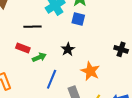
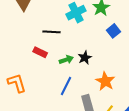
blue square: (78, 19) -> (113, 31), moved, turned 32
green arrow: (39, 57) -> (66, 60), moved

